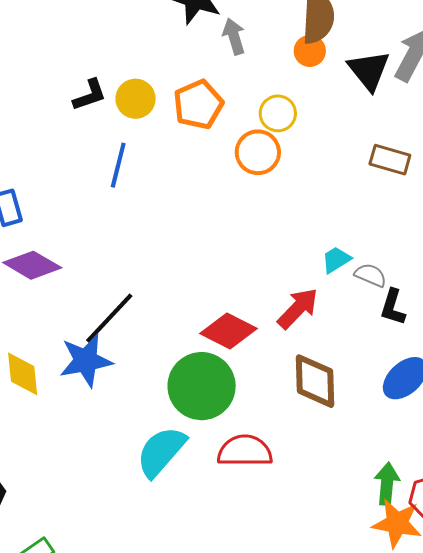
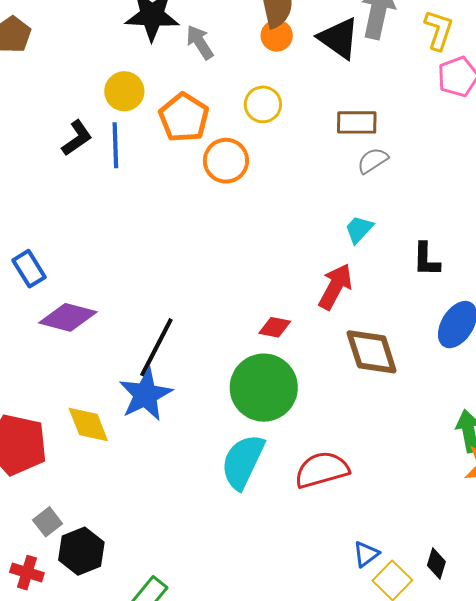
yellow circle: (136, 99) -> (124, 91), moved
orange circle: (258, 152) -> (226, 161), moved
brown rectangle: (390, 160) -> (357, 122), moved
blue line: (118, 165) -> (115, 145), moved
gray semicircle: (371, 275) -> (373, 160), moved, turned -40
red diamond: (229, 331) -> (275, 327), size x0.6
red semicircle: (245, 451) -> (322, 470), moved

